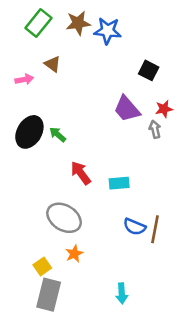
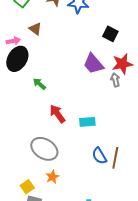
red star: (164, 109) -> (122, 64), size x1.5
black ellipse: (29, 132) -> (17, 59), moved
blue semicircle: (135, 227) -> (99, 156), turned 36

